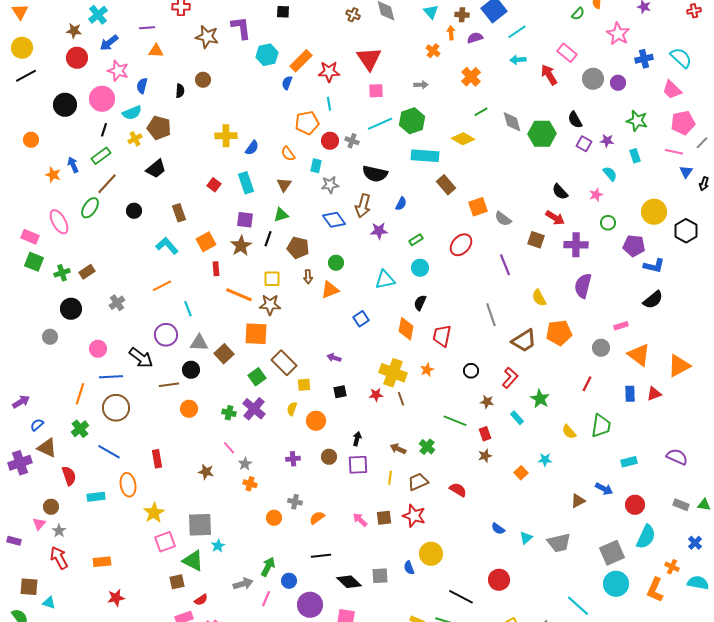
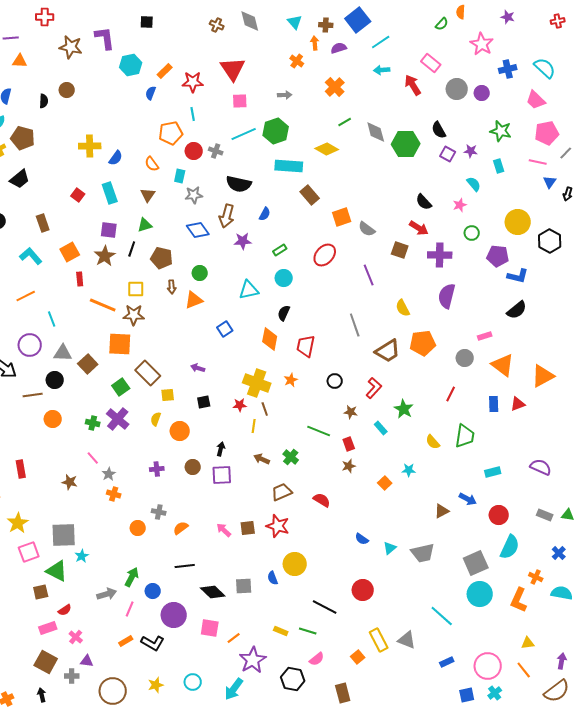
orange rectangle: (301, 61) -> (165, 71), size x0.7
yellow line: (390, 478) -> (254, 426), moved

